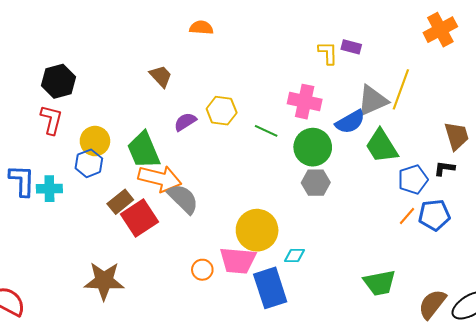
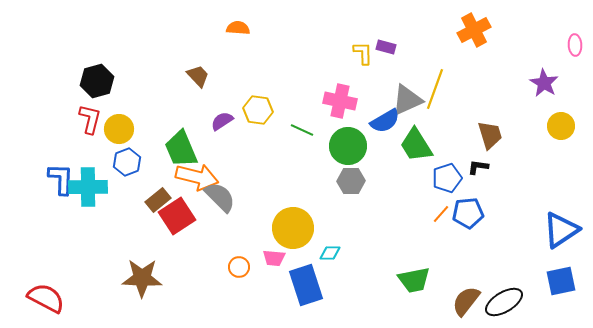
yellow circle: (95, 141) -> (119, 129), moved
cyan cross: (49, 189) -> (88, 187), size x1.5
pink trapezoid: (238, 261) -> (274, 258), size x0.6

